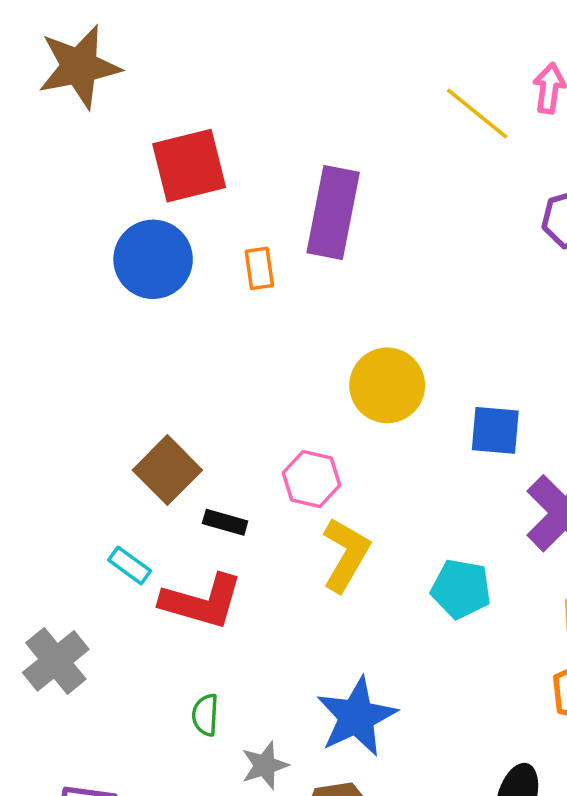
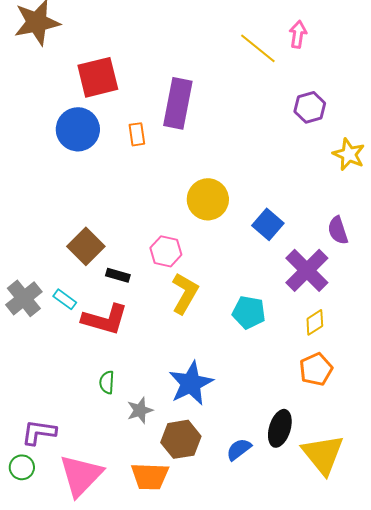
blue square: (495, 430) -> (268, 224), turned 36
gray cross: (56, 661) -> (24, 298), moved

